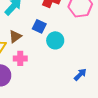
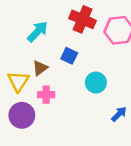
cyan circle: (55, 40) -> (96, 83), moved

